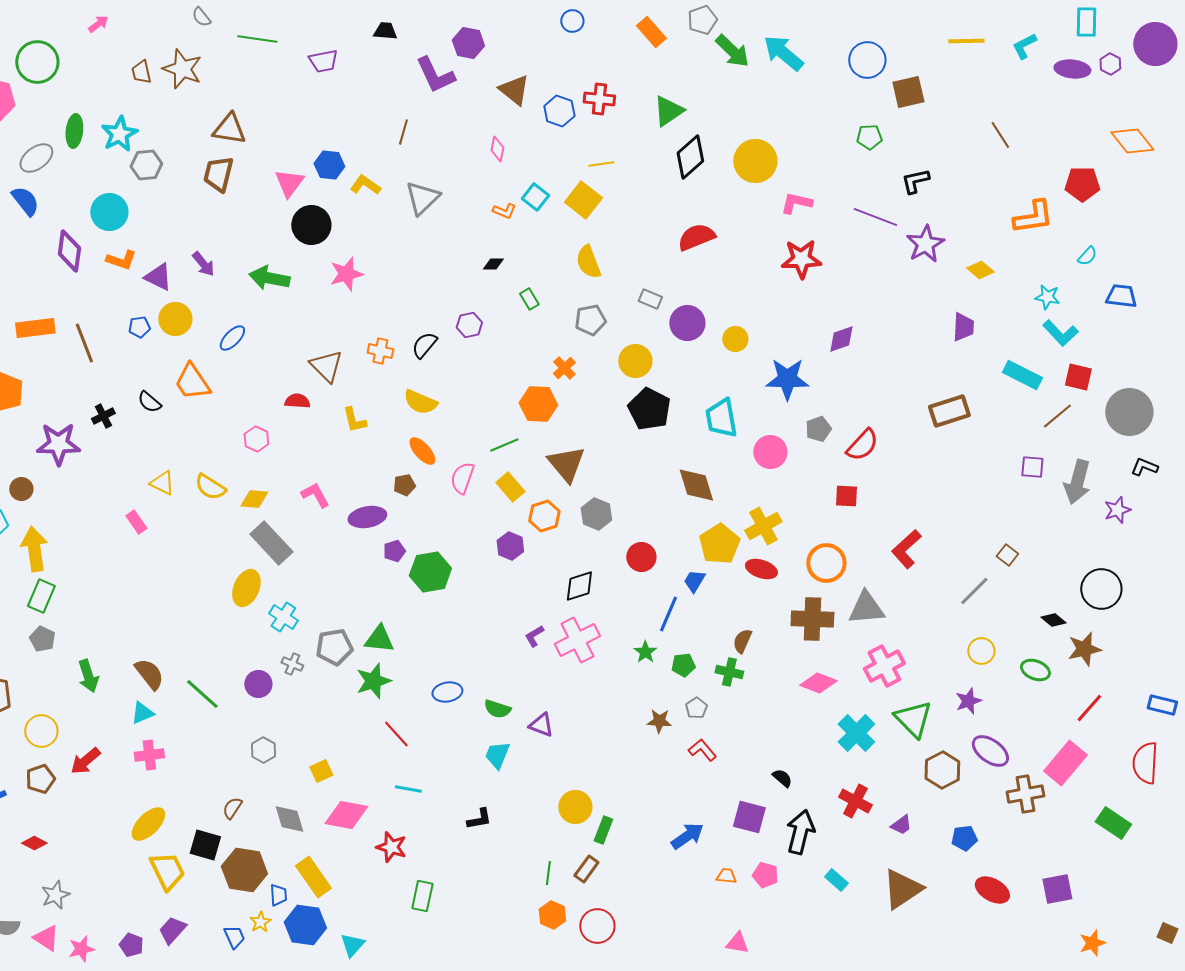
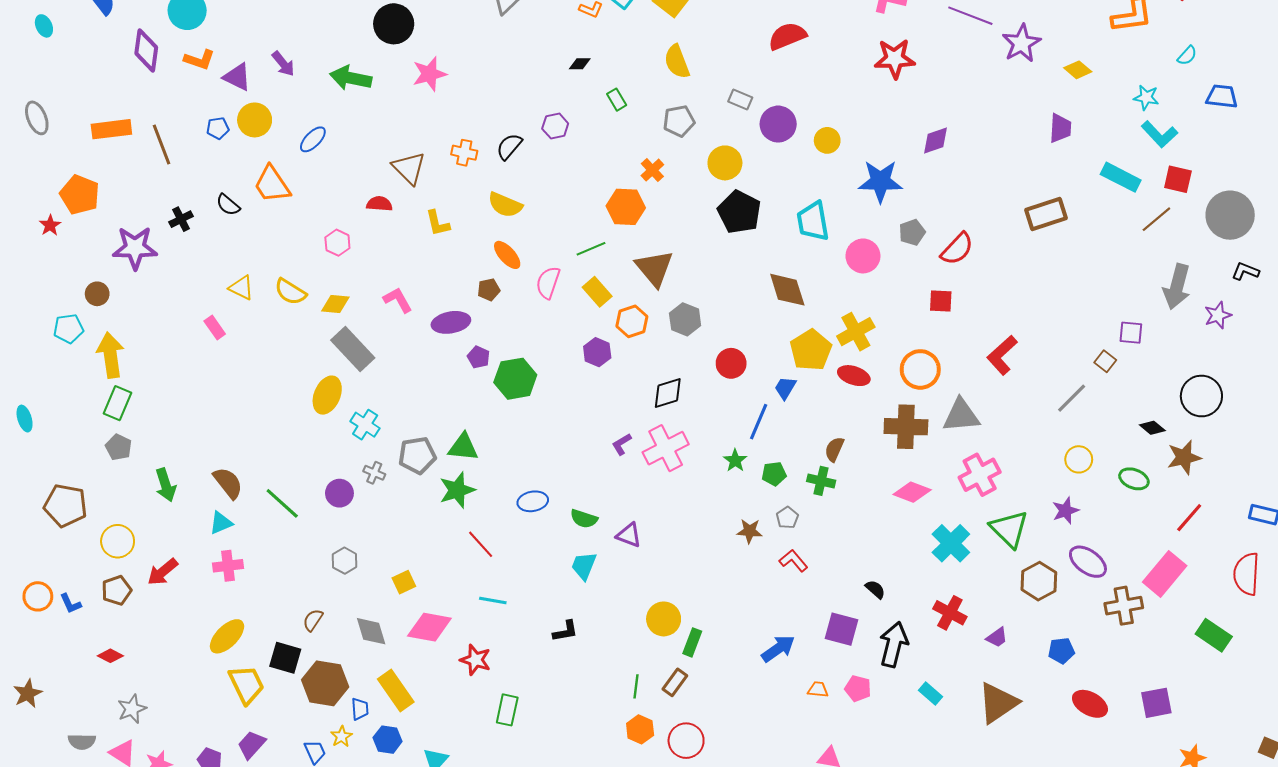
purple square: (1032, 467) -> (1131, 333), moved
purple pentagon: (394, 551) -> (479, 357), turned -30
blue hexagon: (305, 925) -> (388, 740), size x0.7

